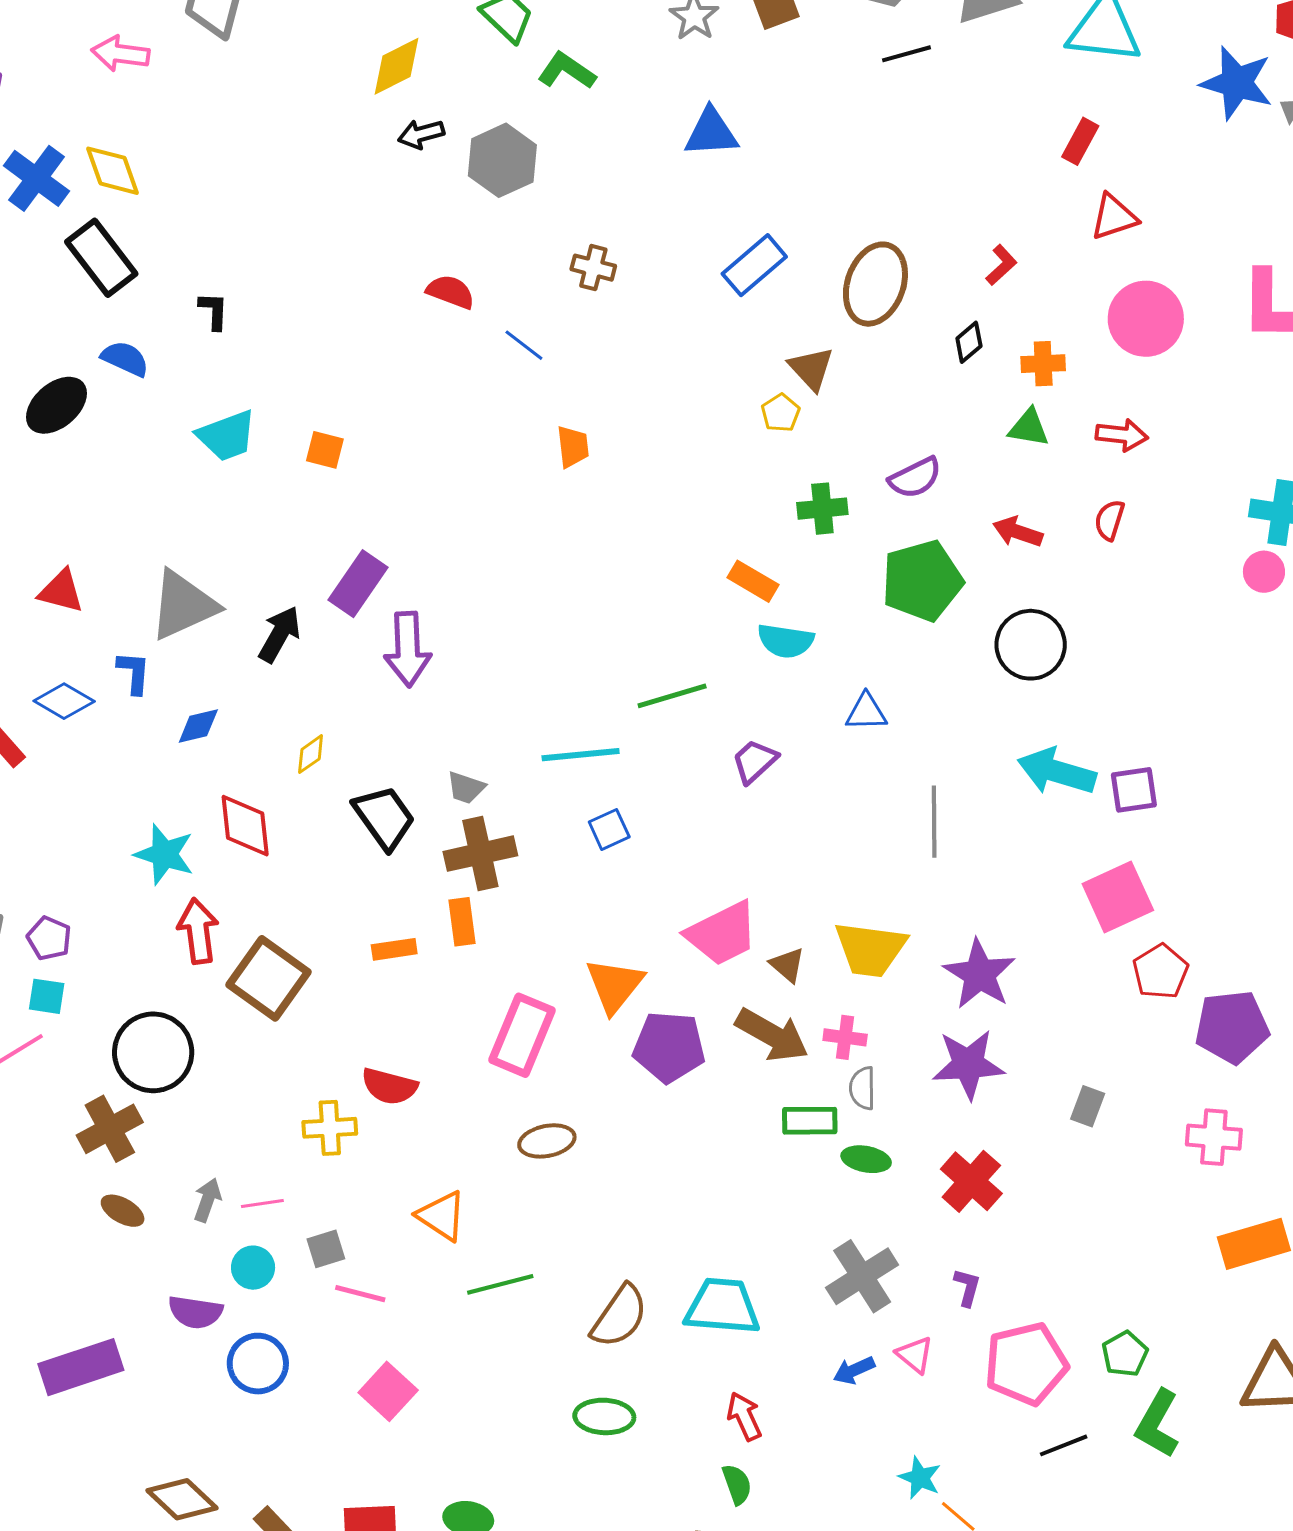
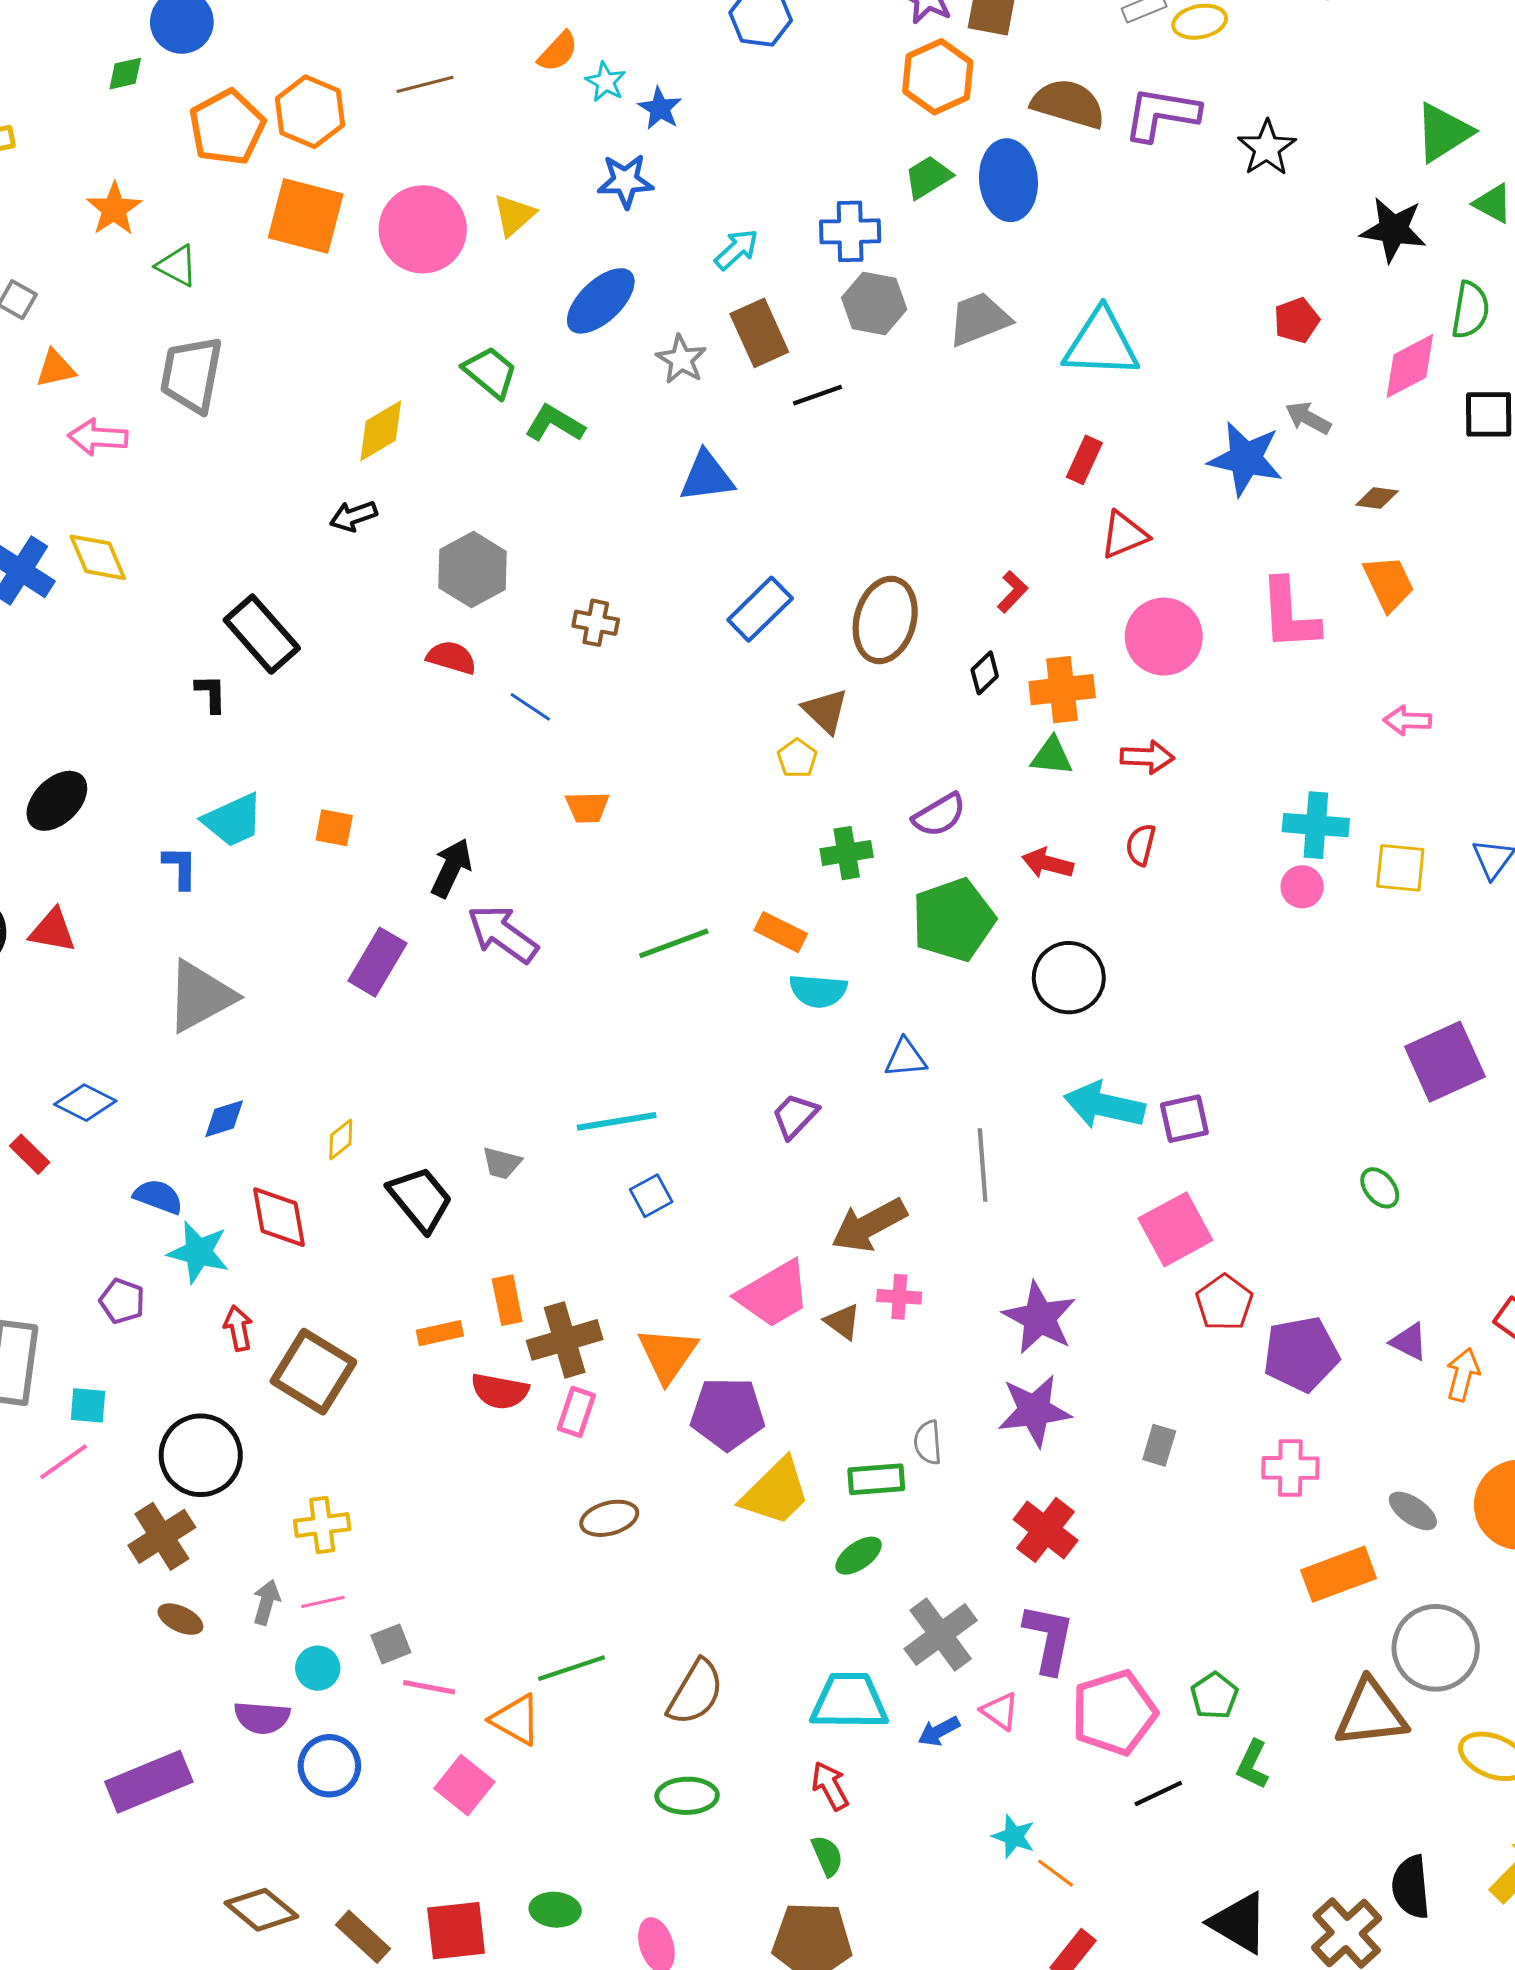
black line: (906, 54) -> (818, 395), moved
blue star: (1237, 83) -> (1246, 459), moved
black arrow: (421, 134) -> (353, 516), moved
gray hexagon: (502, 160) -> (473, 570), moved
black rectangle: (101, 258) -> (262, 634), moved
blue semicircle: (125, 359) -> (158, 1197), moved
orange cross: (1043, 364) -> (1062, 690), size x1.4
orange trapezoid: (573, 447) -> (587, 807), turned 99
red triangle: (61, 591) -> (53, 931), moved
black arrow: (279, 634) -> (451, 868), moved
purple arrow: (408, 649) -> (503, 934), moved, turned 132
blue L-shape: (134, 673) -> (180, 867), moved
green line: (672, 696) -> (674, 943), moved
brown cross: (480, 854) -> (565, 1340), moved
red arrow: (198, 931) -> (238, 1328), size x0.7
purple pentagon: (49, 938) -> (122, 1301), moved
yellow trapezoid: (870, 949) -> (776, 1492), moved, turned -48
pink rectangle: (522, 1035) -> (576, 1412), size x0.6
brown arrow: (772, 1035) -> (869, 1225), moved, turned 126
pink cross: (845, 1037) -> (899, 1297), moved
red semicircle: (389, 1086) -> (500, 1391), moved
yellow cross: (330, 1128) -> (322, 1525), moved
green ellipse: (866, 1159) -> (859, 1556), moved, turned -42
orange triangle: (442, 1216) -> (516, 1720), moved
purple L-shape: (967, 1287) -> (1049, 1639), size x1.8
cyan trapezoid: (722, 1306) -> (849, 1701), moved
green L-shape: (1157, 1424) -> (1253, 1765), size x0.7

